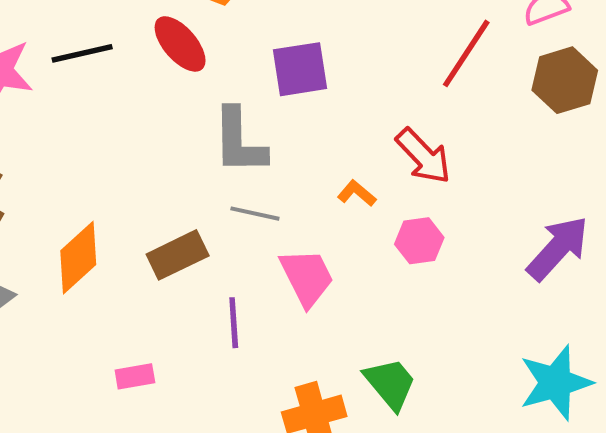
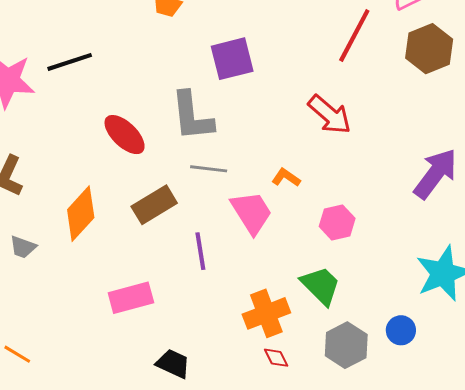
red ellipse: (180, 44) -> (125, 135), moved
orange L-shape: (357, 193) -> (286, 178), moved
pink hexagon: (419, 241) -> (337, 222), moved
pink rectangle: (135, 376) -> (131, 298), size x1.5

